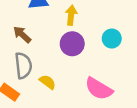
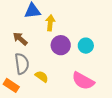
yellow arrow: (71, 15) -> (50, 23), moved
cyan circle: (112, 39) -> (86, 46), moved

